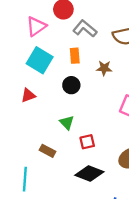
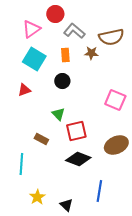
brown star: (104, 68) -> (91, 53), moved
red square: (87, 142) -> (76, 131), size x1.5

